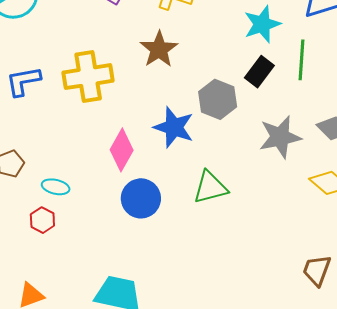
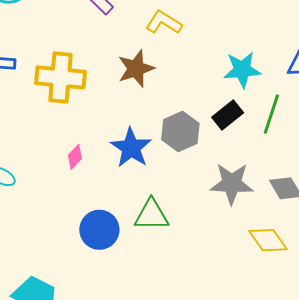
pink diamond: (122, 150) -> (75, 157), size x0.6
blue circle: (141, 198) -> (99, 230), moved

